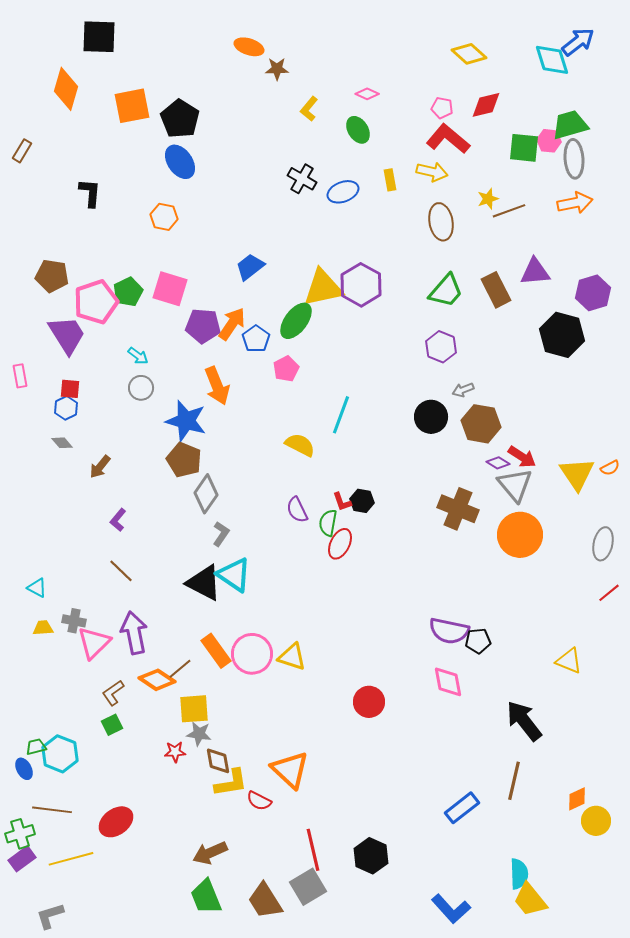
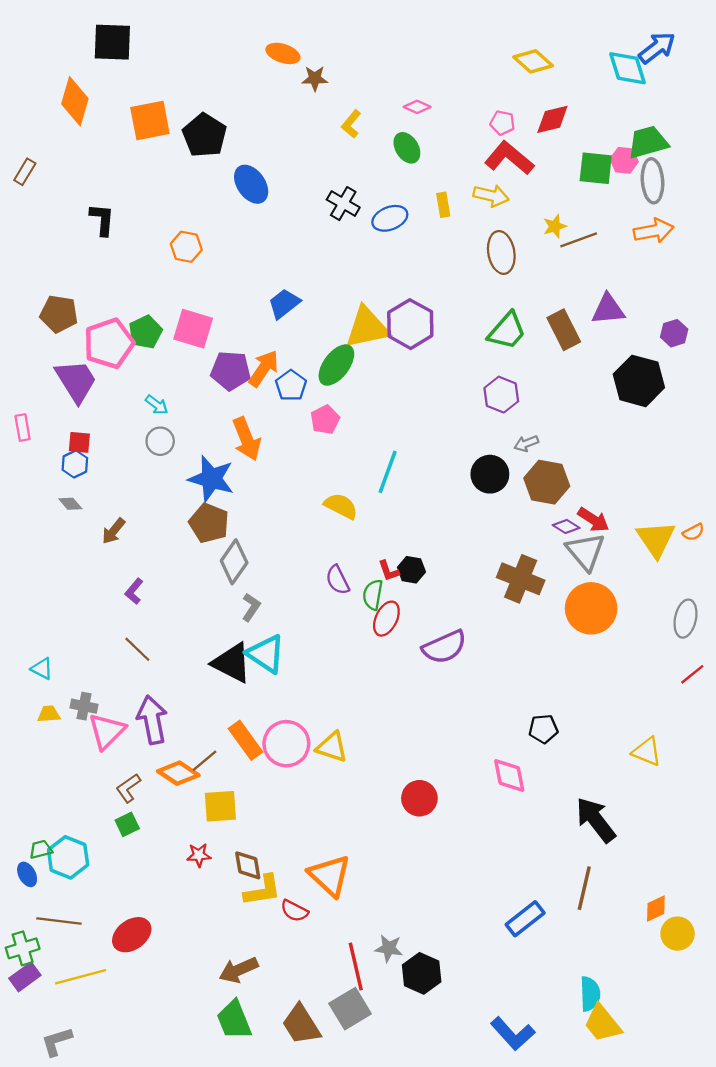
blue ellipse: (180, 162) -> (251, 184), moved
purple hexagon: (593, 293) -> (674, 333), size x0.7
purple semicircle: (449, 631) -> (444, 647), moved, turned -36
gray star: (199, 734) -> (389, 948), moved

